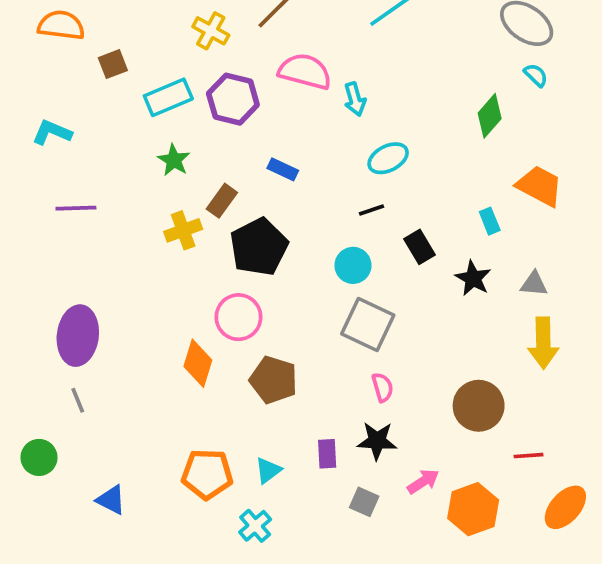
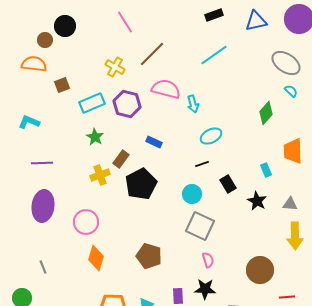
orange trapezoid: (540, 186) -> (293, 151), turned -120
pink circle: (238, 317) -> (86, 222), moved
purple ellipse: (78, 336) -> (43, 206), moved
orange diamond: (198, 363) -> (96, 258), moved

